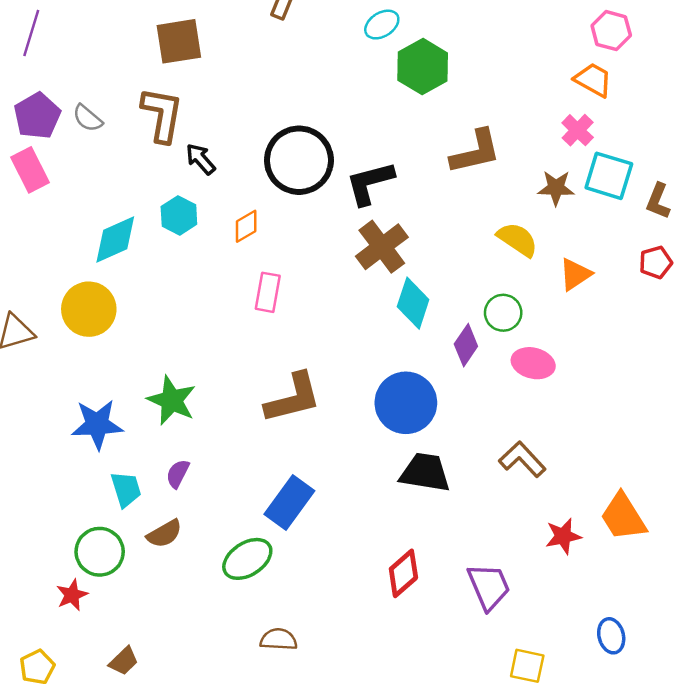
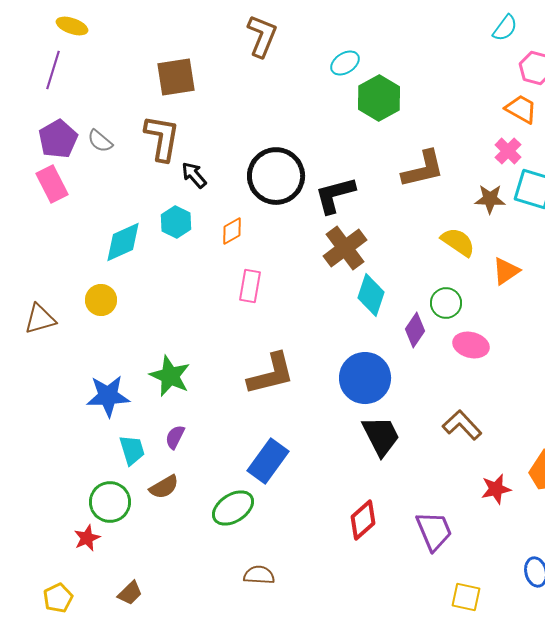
yellow circle: (89, 309) -> (101, 300), size x0.7
black trapezoid: (425, 472) -> (381, 436), turned 54

